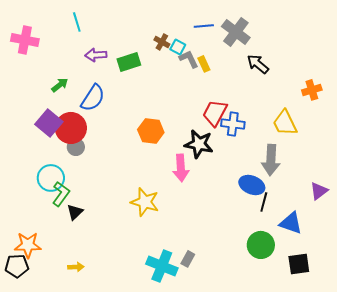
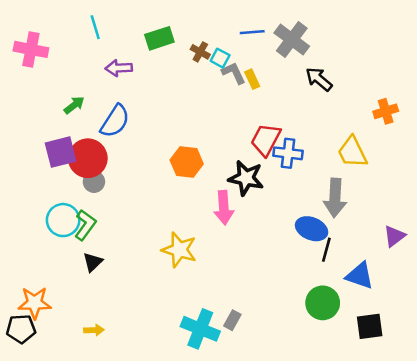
green rectangle: (129, 62) -> (159, 38), moved
purple square: (49, 123) -> (61, 152), turned 36
green L-shape: (61, 194) -> (85, 225), moved

